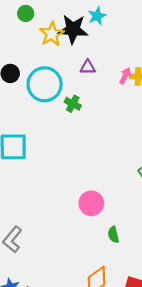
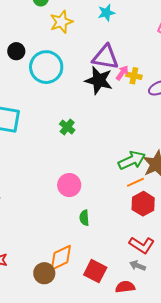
black star: (73, 29) -> (99, 80), moved
purple triangle: (88, 67) -> (105, 57), moved, size x1.8
green cross: (73, 104) -> (67, 127), moved

